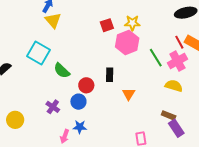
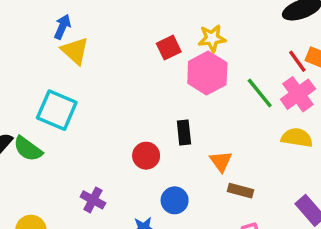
green semicircle: (62, 71) -> (28, 149), moved
blue circle: (78, 102) -> (175, 200), moved
brown rectangle: (169, 115) -> (240, 191), moved

